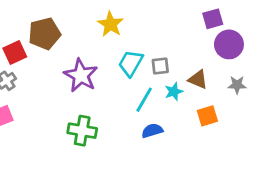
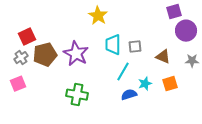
brown pentagon: (44, 34) -> (45, 55), moved
cyan trapezoid: (131, 63) -> (113, 45), turned -30
cyan star: (174, 92) -> (145, 84), moved

